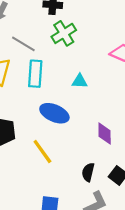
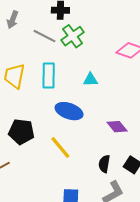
gray line: (23, 44) -> (44, 36), moved
purple diamond: (105, 133) -> (117, 127), turned -35

